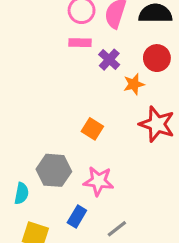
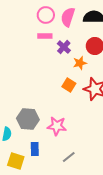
orange square: (92, 129) -> (69, 85), moved
blue rectangle: (77, 216) -> (35, 149), moved, turned -32

